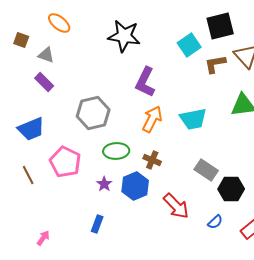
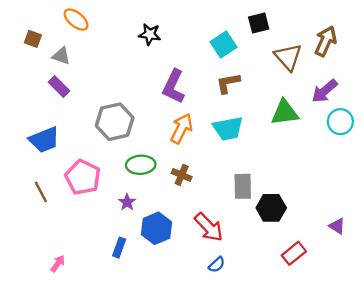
black square: (220, 26) -> (259, 23), size x0.7
black star: (124, 36) -> (150, 34), size x0.6
brown L-shape: (215, 64) -> (228, 83), moved
gray rectangle: (206, 170) -> (243, 186), turned 55
blue hexagon: (135, 186) -> (157, 228), moved
blue semicircle: (215, 222) -> (217, 265), moved

